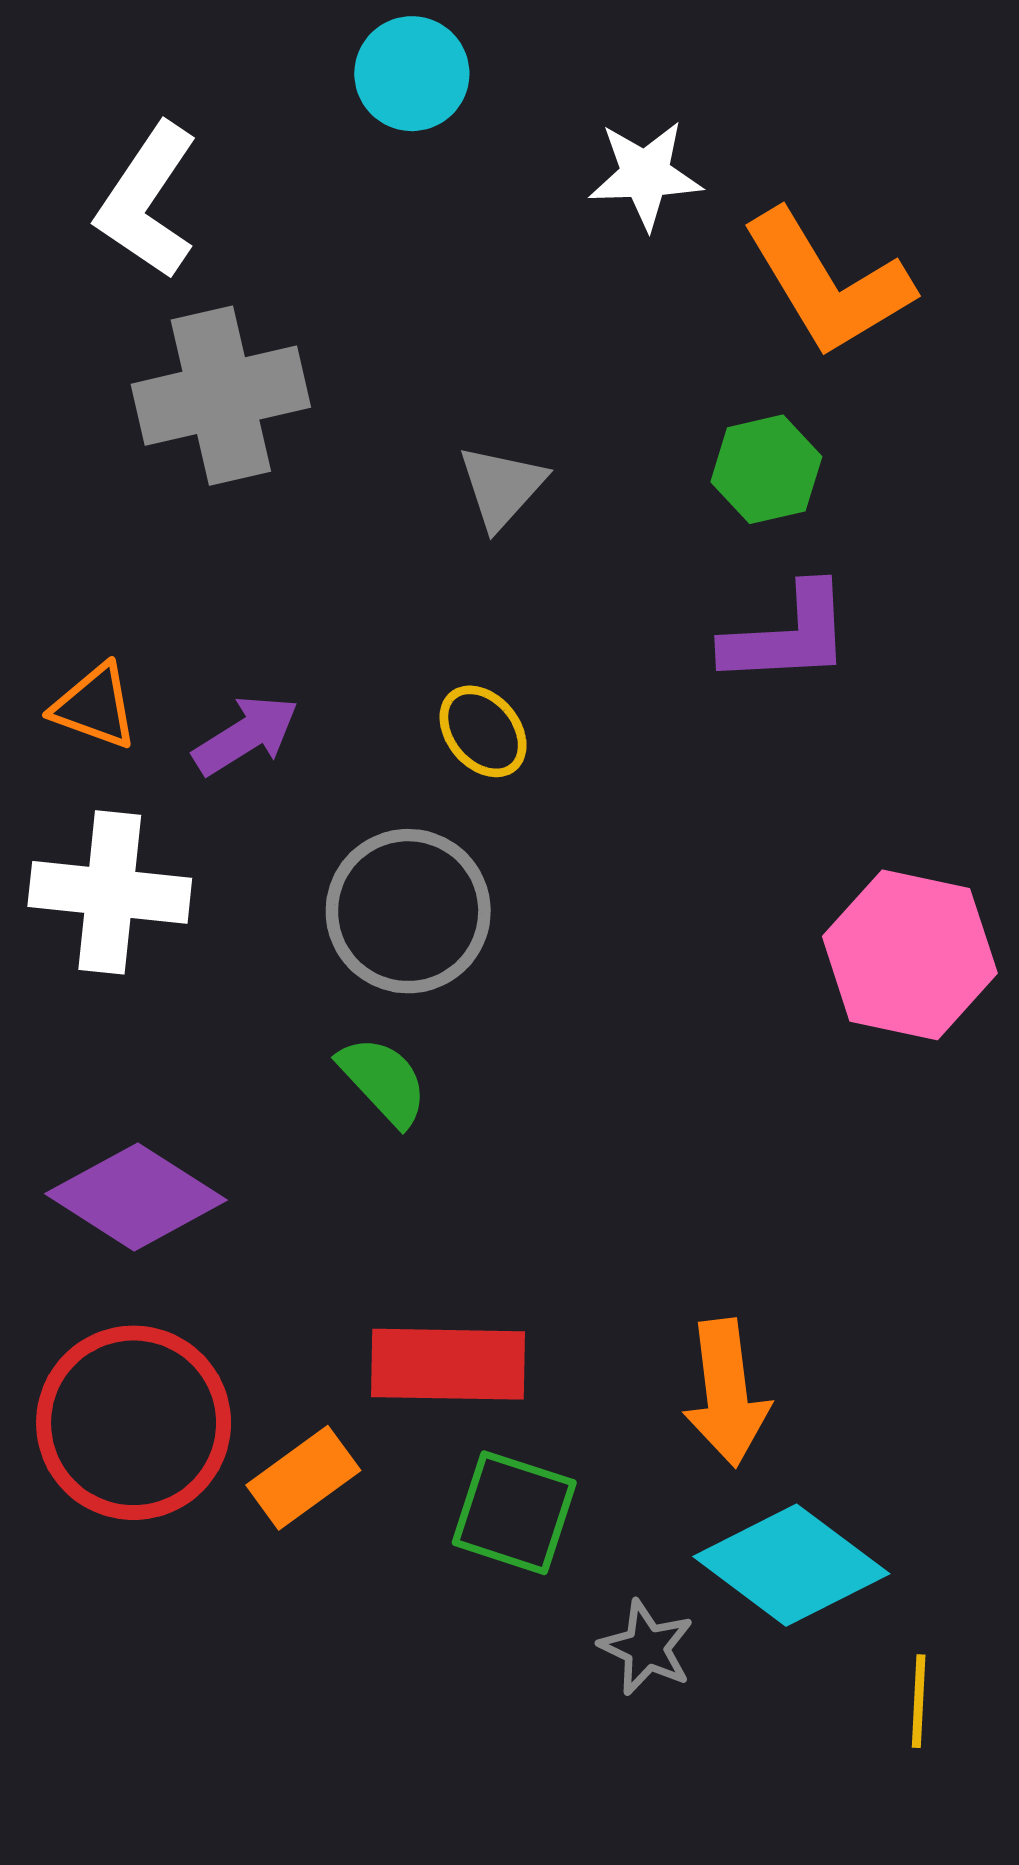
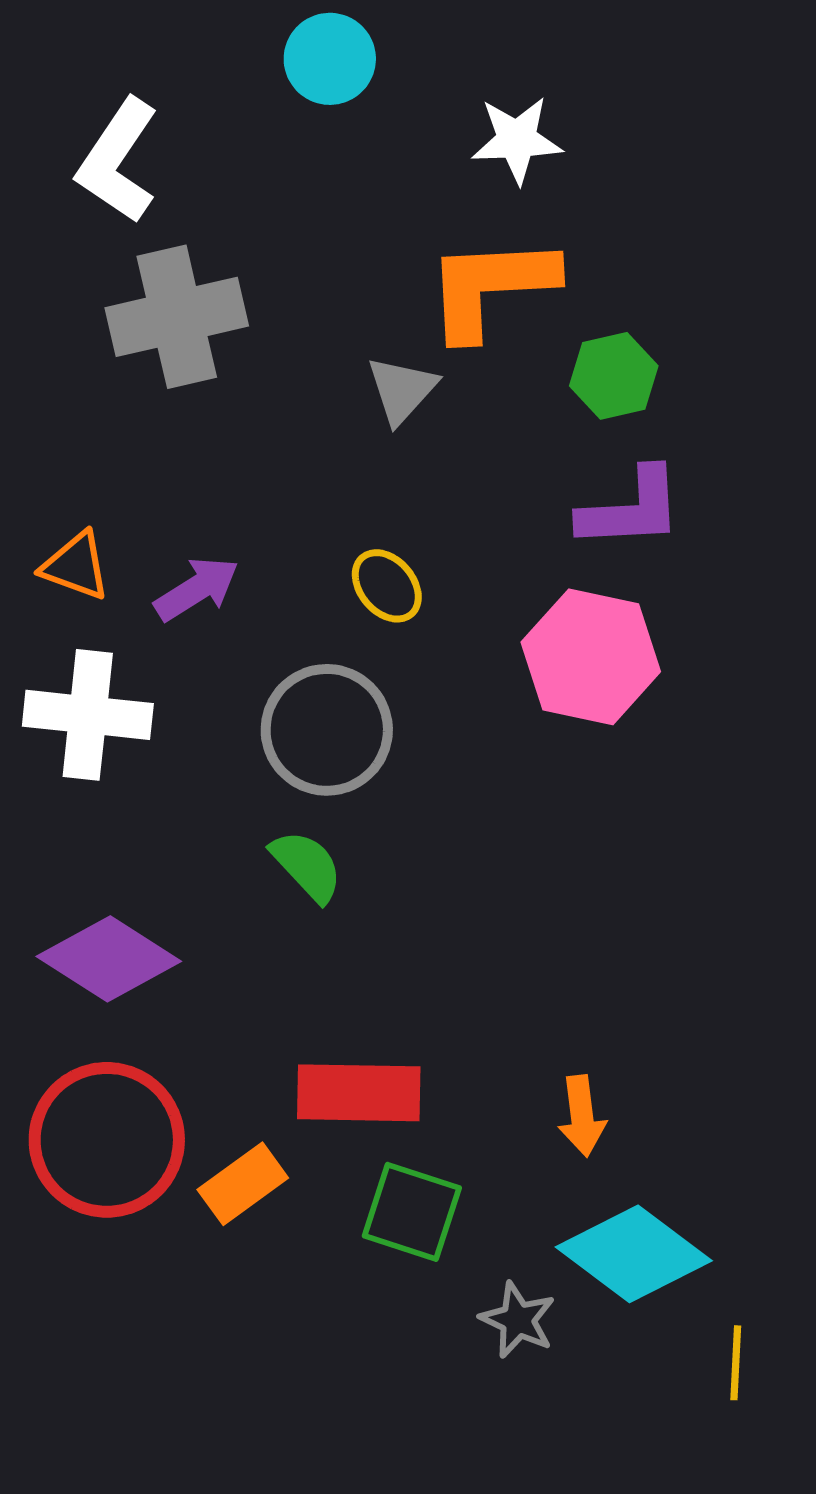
orange L-shape: (827, 283) -> (491, 287), moved, turned 118
pink hexagon: (910, 955) -> (591, 657), moved
orange arrow: (726, 1393) -> (582, 1116), size x0.7

